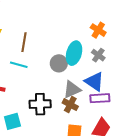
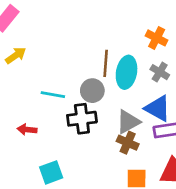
brown line: (24, 42) -> (106, 63), moved
gray circle: (59, 63) -> (92, 91), moved
black cross: (40, 104) -> (82, 119), moved

